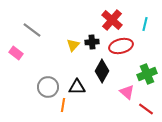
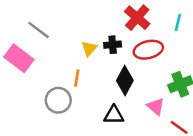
pink rectangle: (16, 53) -> (19, 58), size x1.6
black triangle: (77, 87) -> (114, 115), moved
orange line: (63, 105) -> (77, 78), moved

